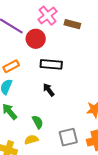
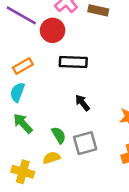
black arrow: (49, 90) -> (82, 103), moved
gray square: (68, 137) -> (85, 143), moved

